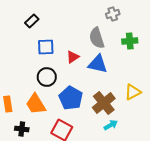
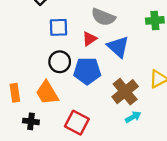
gray semicircle: (97, 38) -> (103, 17), moved, turned -50
blue triangle: (98, 64) -> (118, 47), turned 30
blue pentagon: (71, 98) -> (87, 71), moved, turned -30

